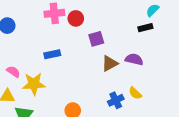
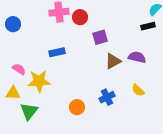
blue cross: (116, 100) -> (107, 97), moved

